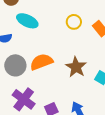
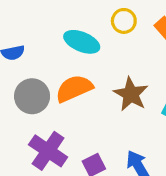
cyan ellipse: (27, 21) -> (82, 42), moved

